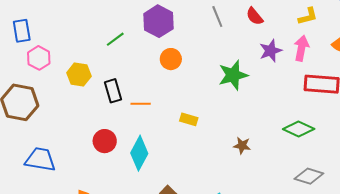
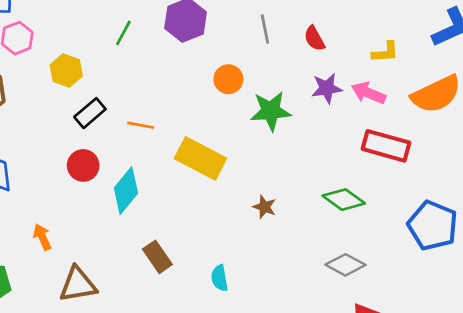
green line: (115, 39) -> (123, 33), turned -36
pink arrow: (301, 48) -> (368, 93), turned -90
orange circle: (171, 59) -> (228, 79), moved
black rectangle: (113, 91) -> (90, 113), moved, turned 55
yellow rectangle: (189, 119) -> (200, 158), size x2.0

